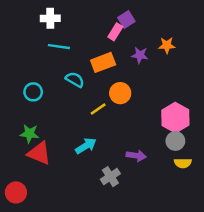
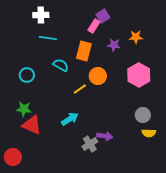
orange rectangle: (103, 62) -> (84, 51), turned -54
pink hexagon: (175, 118) -> (139, 75), moved
purple arrow: (136, 156) -> (105, 136), moved

